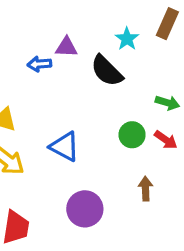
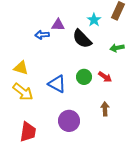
green arrow: (167, 103) -> (117, 48), moved, turned 152
green circle: (132, 135) -> (84, 77), moved
red arrow: (166, 140) -> (105, 77), moved

